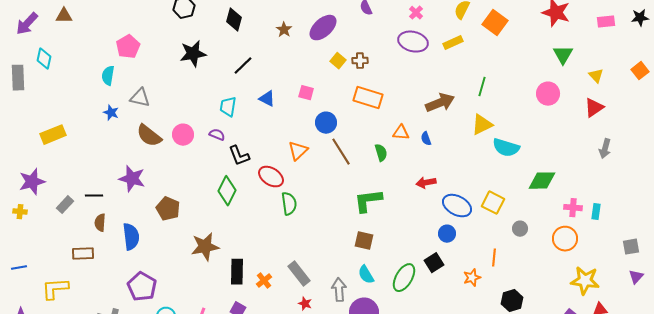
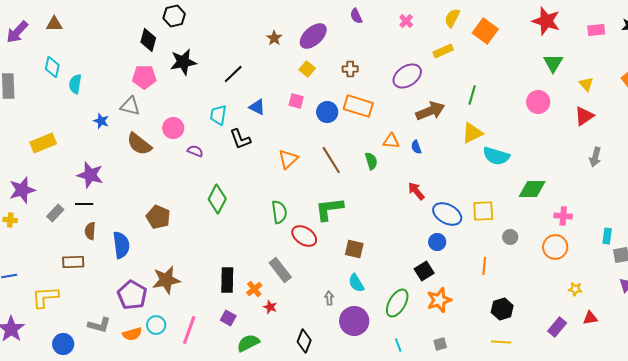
black diamond: (234, 20) -> (148, 40), moved
purple ellipse: (413, 42) -> (407, 76), moved, turned -48
pink pentagon: (128, 47) -> (144, 77), moved, turned 30
cyan diamond: (44, 59) -> (52, 67), moved
yellow square: (338, 61) -> (307, 69), moved
cyan semicircle: (108, 76) -> (75, 84), moved
blue circle: (326, 123) -> (327, 112), moved
pink circle: (183, 135) -> (173, 128), moved
purple semicircle: (217, 135) -> (195, 151), moved
black L-shape: (239, 156) -> (240, 139), moved
red ellipse: (271, 177) -> (304, 236), moved
purple star: (132, 179) -> (90, 175), moved
red arrow: (426, 183) -> (416, 191), turned 60
green L-shape: (368, 201) -> (329, 209), moved
yellow square: (493, 203) -> (483, 211), turned -30
cyan rectangle: (596, 212) -> (607, 236), moved
brown star: (205, 247) -> (166, 280), moved
gray rectangle: (299, 274) -> (280, 270), moved
green ellipse: (404, 278) -> (397, 303), moved
orange star: (472, 278) -> (439, 300), moved, size x1.4
yellow star: (585, 281) -> (575, 289), size x0.5
gray arrow: (339, 290) -> (329, 298), size x0.6
red star: (305, 304) -> (270, 307), moved

